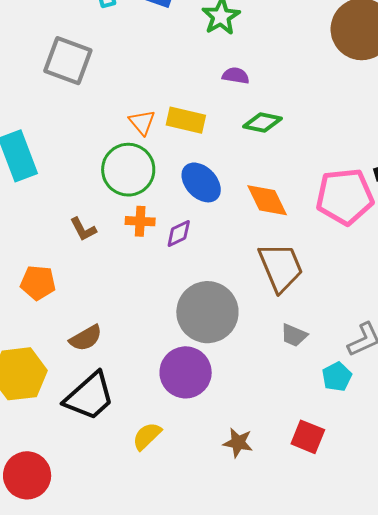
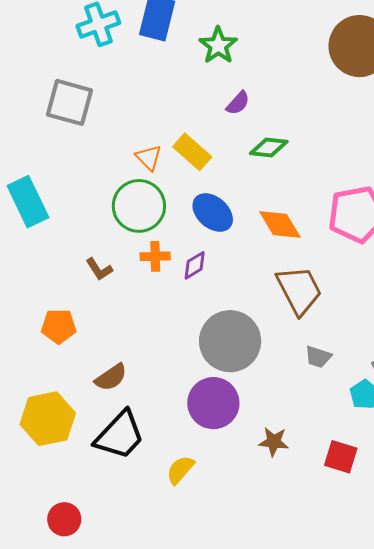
purple semicircle: (236, 76) -> (238, 103), turned 128
yellow rectangle: (186, 120) -> (192, 152), turned 33
brown star: (238, 443) -> (274, 442), moved
red circle: (27, 475) -> (64, 519), size x0.7

